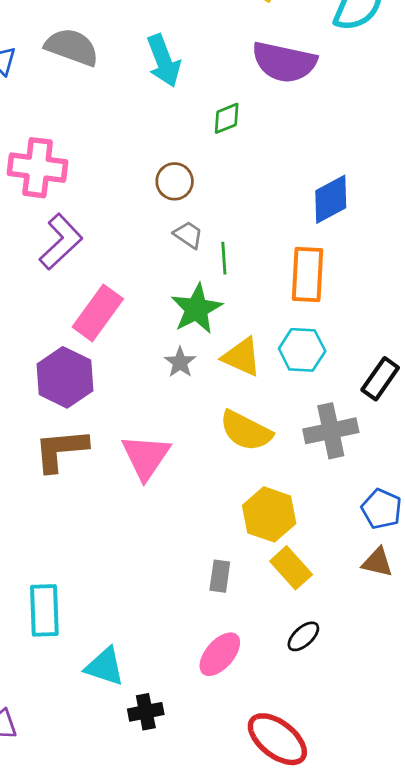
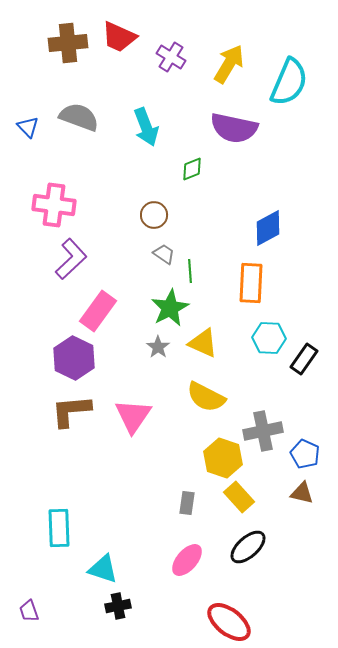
cyan hexagon: (302, 350) -> (269, 338), moved
gray cross: (331, 431) -> (263, 431), moved
black ellipse: (303, 636) -> (248, 547), size x1.5
black cross: (146, 712) -> (118, 606), moved

